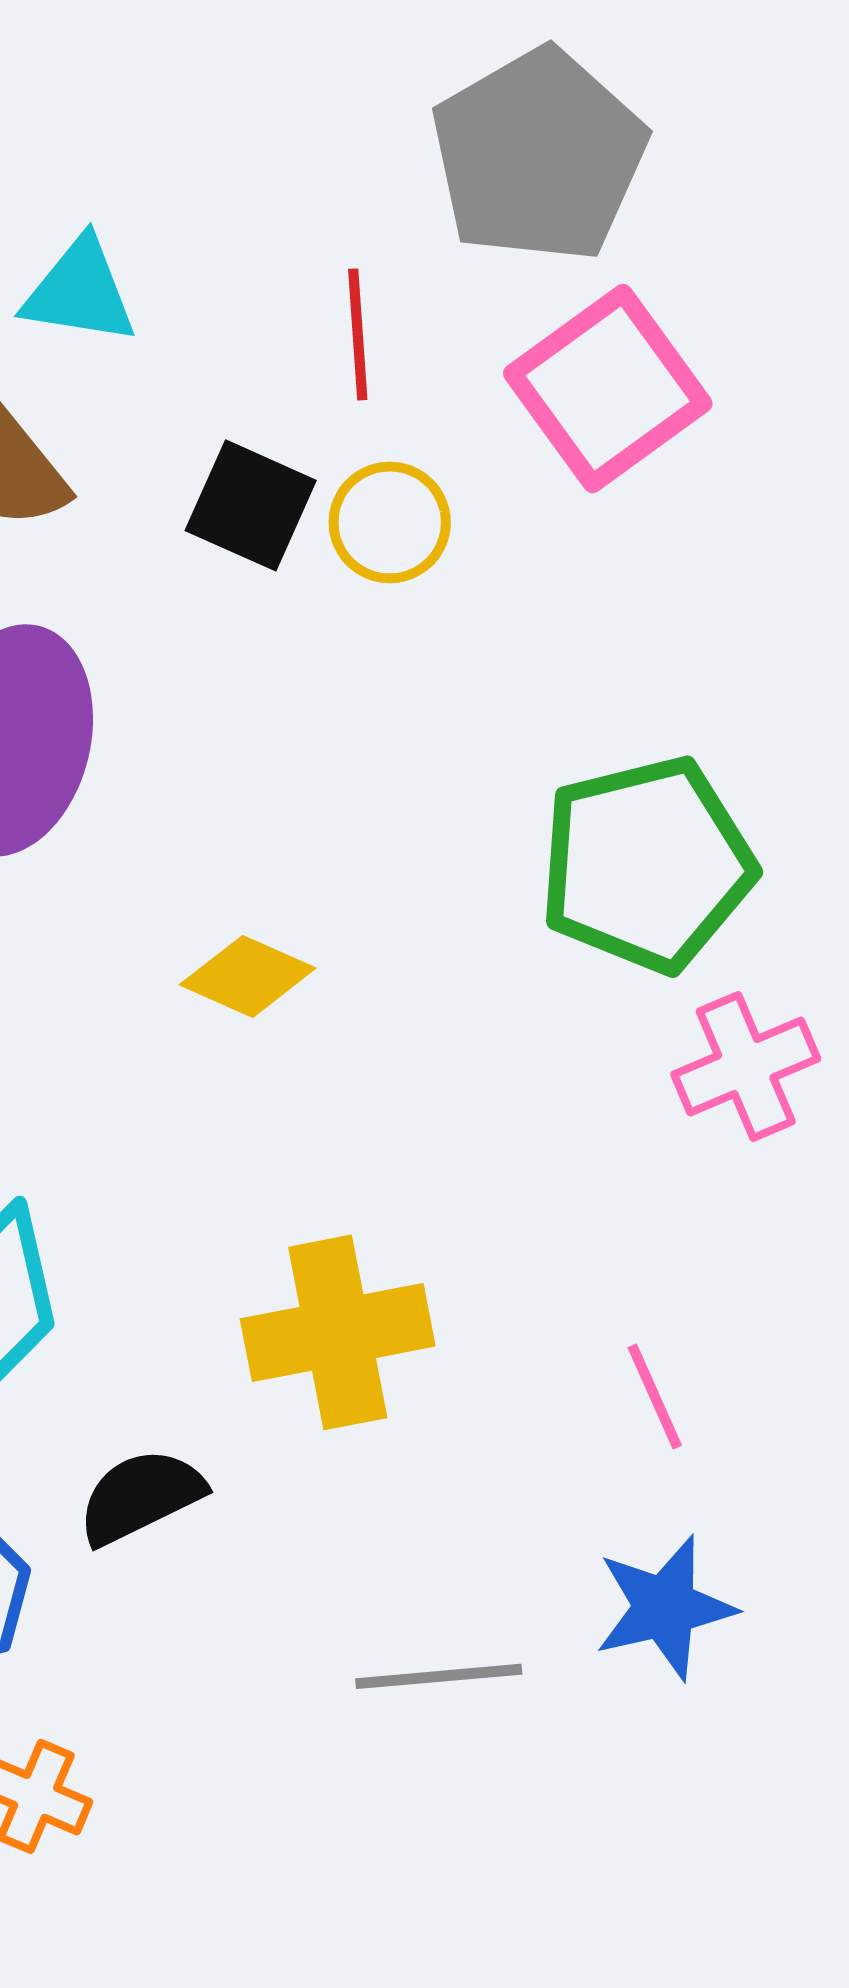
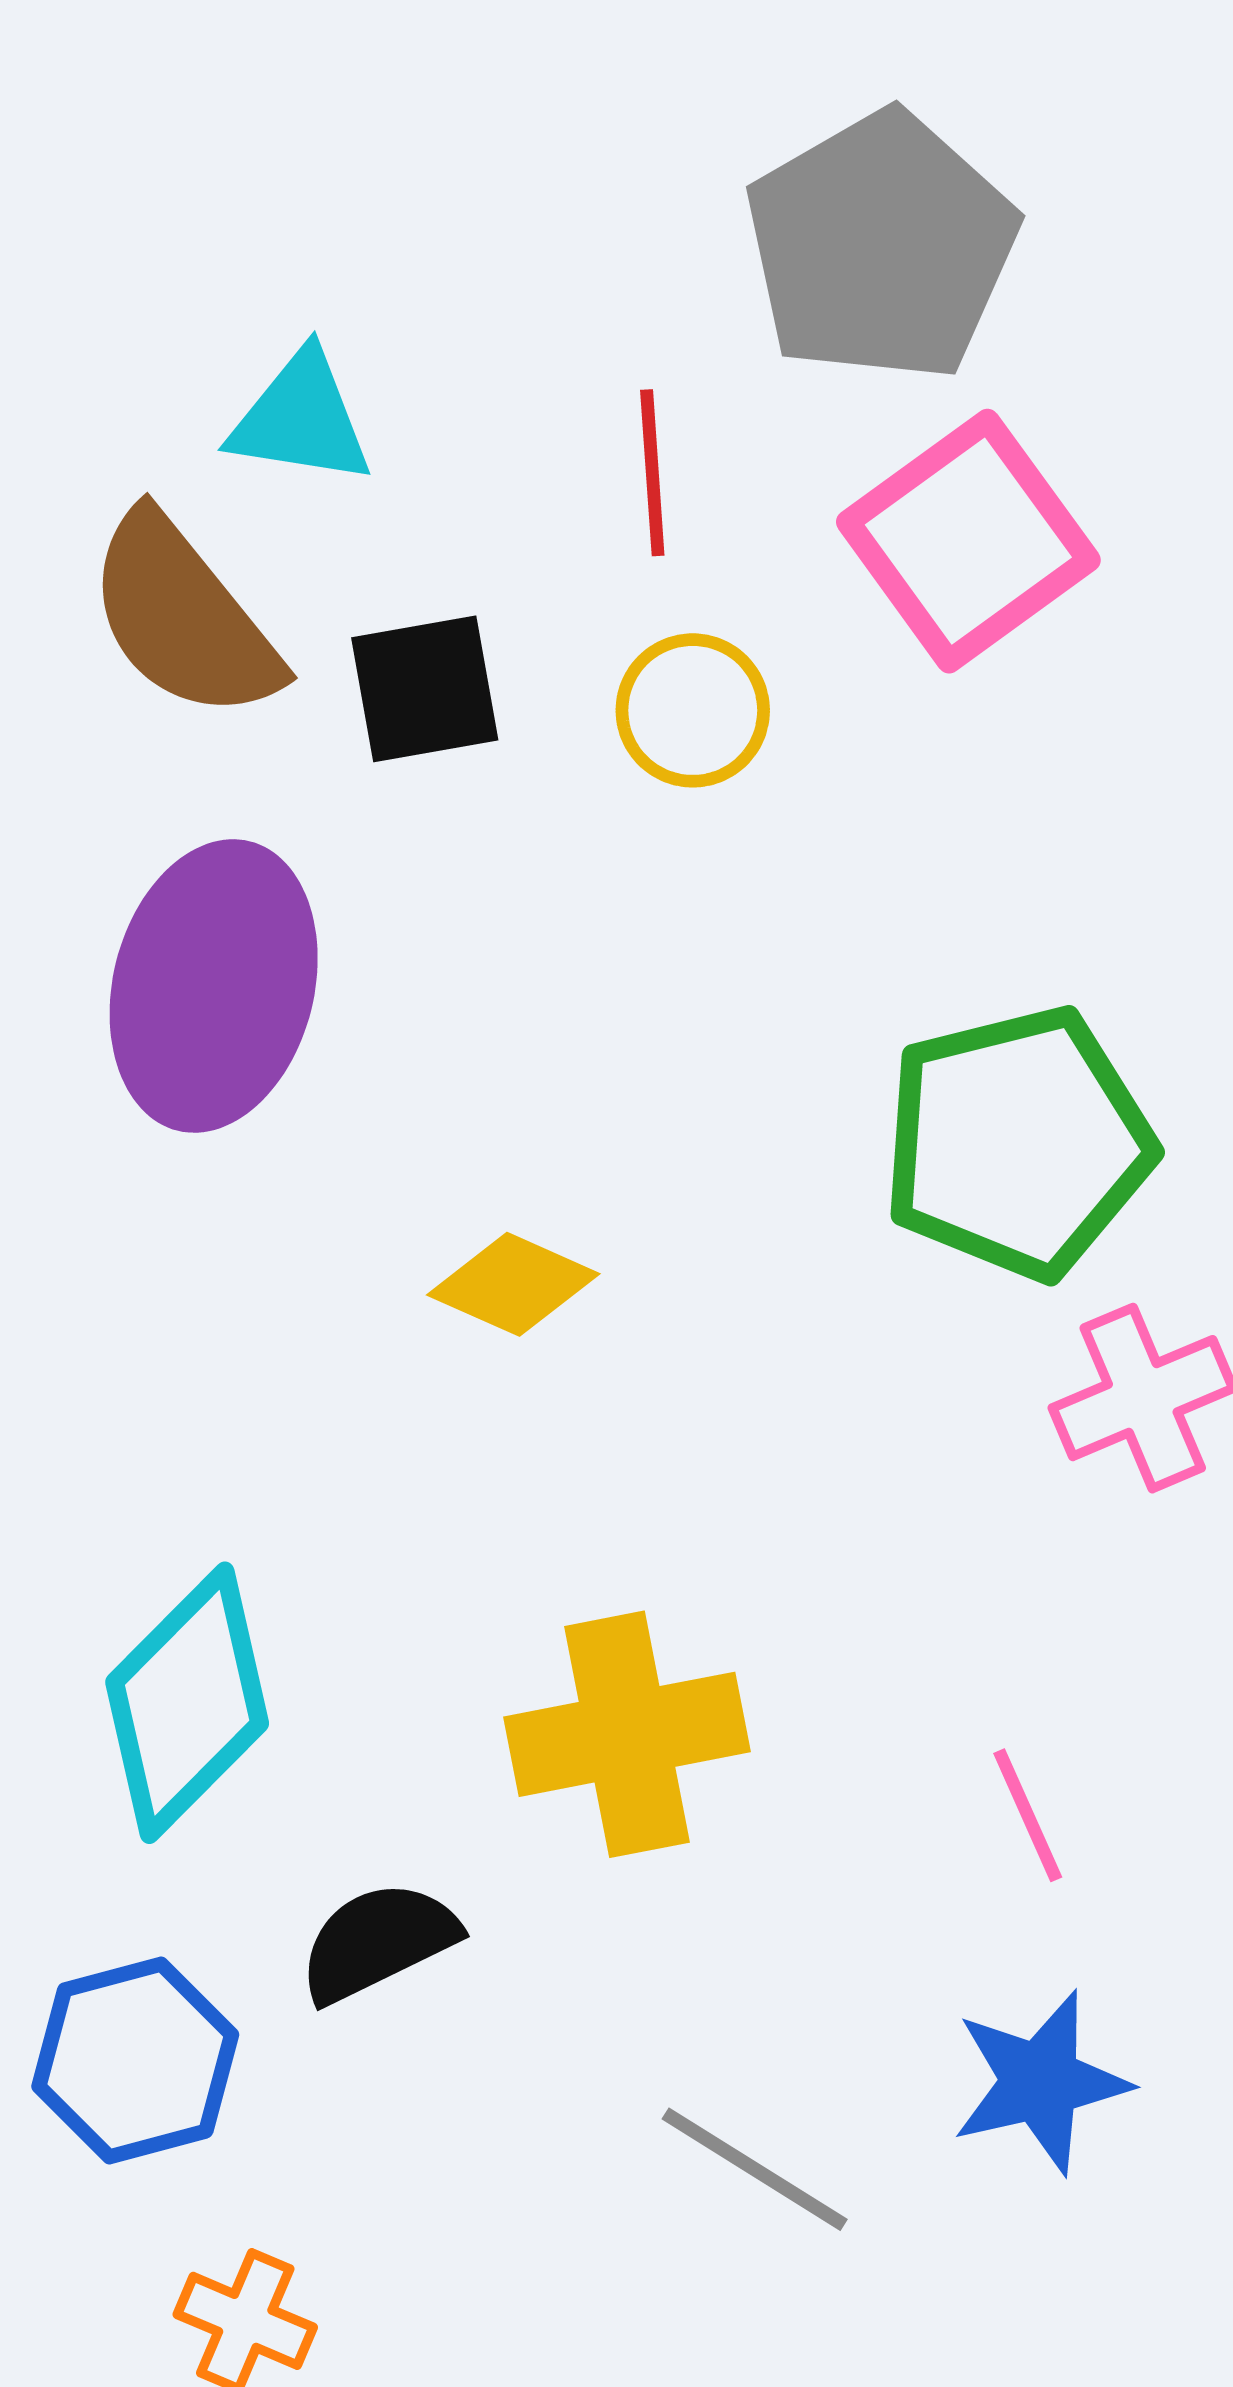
black square: (251, 505) -> (425, 689), moved, turned -34
gray line: (439, 1676) -> (755, 2169), turned 37

